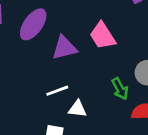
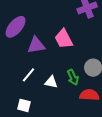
white line: (57, 91) -> (29, 75), turned -35
white triangle: (77, 109) -> (51, 82), moved

